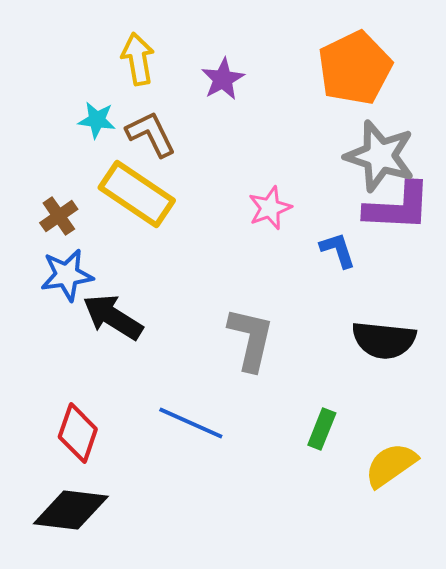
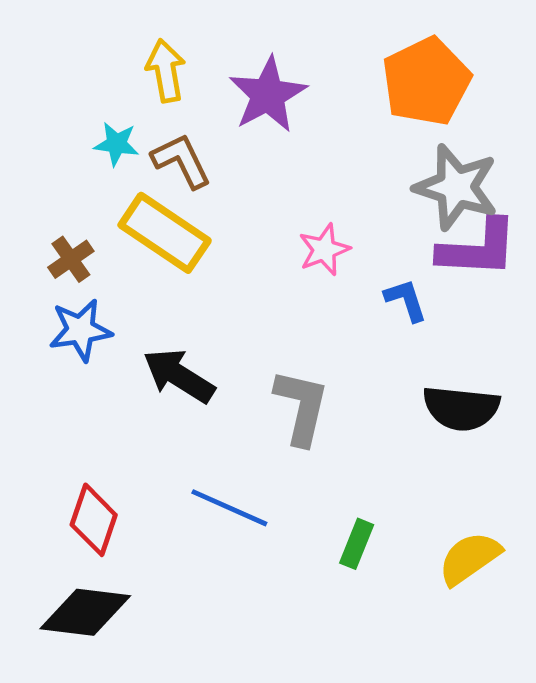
purple star: (223, 79) -> (268, 95), size x1.5
black arrow: (113, 317) -> (179, 376), moved
green rectangle: (322, 429) -> (357, 544), moved

